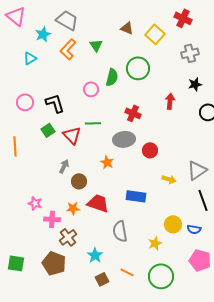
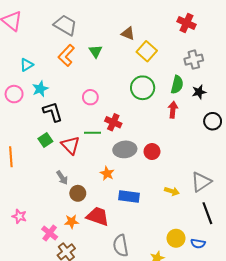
cyan star: (43, 34) -> (40, 89), moved
yellow square: (155, 34) -> (147, 51), moved
green circle: (138, 68) -> (143, 88), moved
green semicircle: (112, 77) -> (177, 85), moved
pink circle: (25, 102) -> (14, 94), moved
red cross: (133, 113) -> (113, 122), moved
red circle: (150, 150) -> (152, 152), moved
gray arrow: (64, 166) -> (62, 178), turned 120
blue rectangle: (136, 196) -> (129, 196), moved
pink star: (35, 203) -> (19, 216), moved
pink cross: (52, 219) -> (50, 233), turned 35

